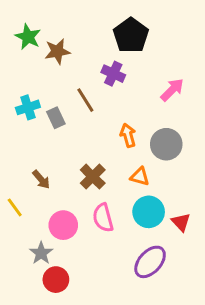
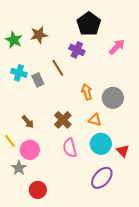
green star: (28, 37) -> (14, 40), moved
pink arrow: (172, 90) -> (117, 47), moved
cyan cross: (28, 107) -> (19, 73), turned 35
pink circle: (63, 225) -> (30, 150), moved
gray star: (41, 253) -> (19, 168), moved

